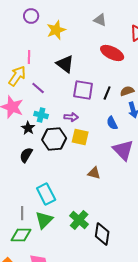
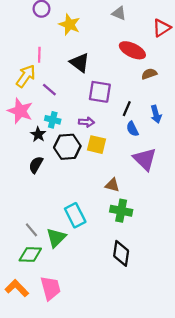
yellow star: (56, 30) -> (70, 24), turned -30
brown semicircle: (127, 91) -> (149, 74), moved
black line: (107, 93) -> (127, 109), moved
cyan rectangle: (46, 194) -> (75, 215), moved
gray line: (22, 213) -> (31, 230), turned -40
green cross: (79, 220) -> (121, 211), moved, turned -30

